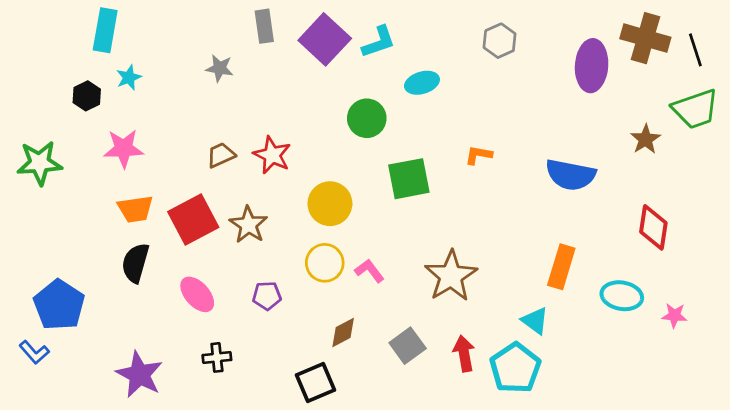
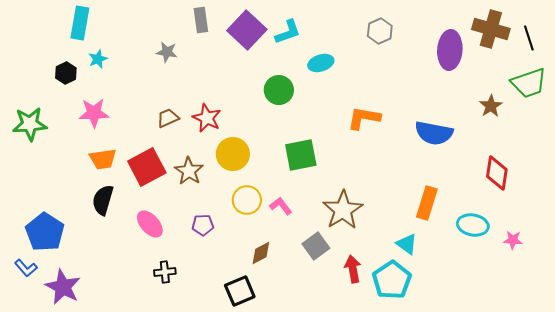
orange L-shape: (479, 155) -> (364, 118), size x1.6
green square: (409, 179) -> (301, 155), moved
yellow circle: (330, 204) -> (233, 154), moved
gray square: (408, 346) -> (316, 246), moved
purple star: (139, 375) -> (63, 287), moved

